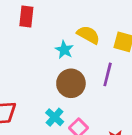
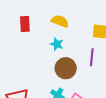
yellow semicircle: (88, 35) -> (60, 21), moved

